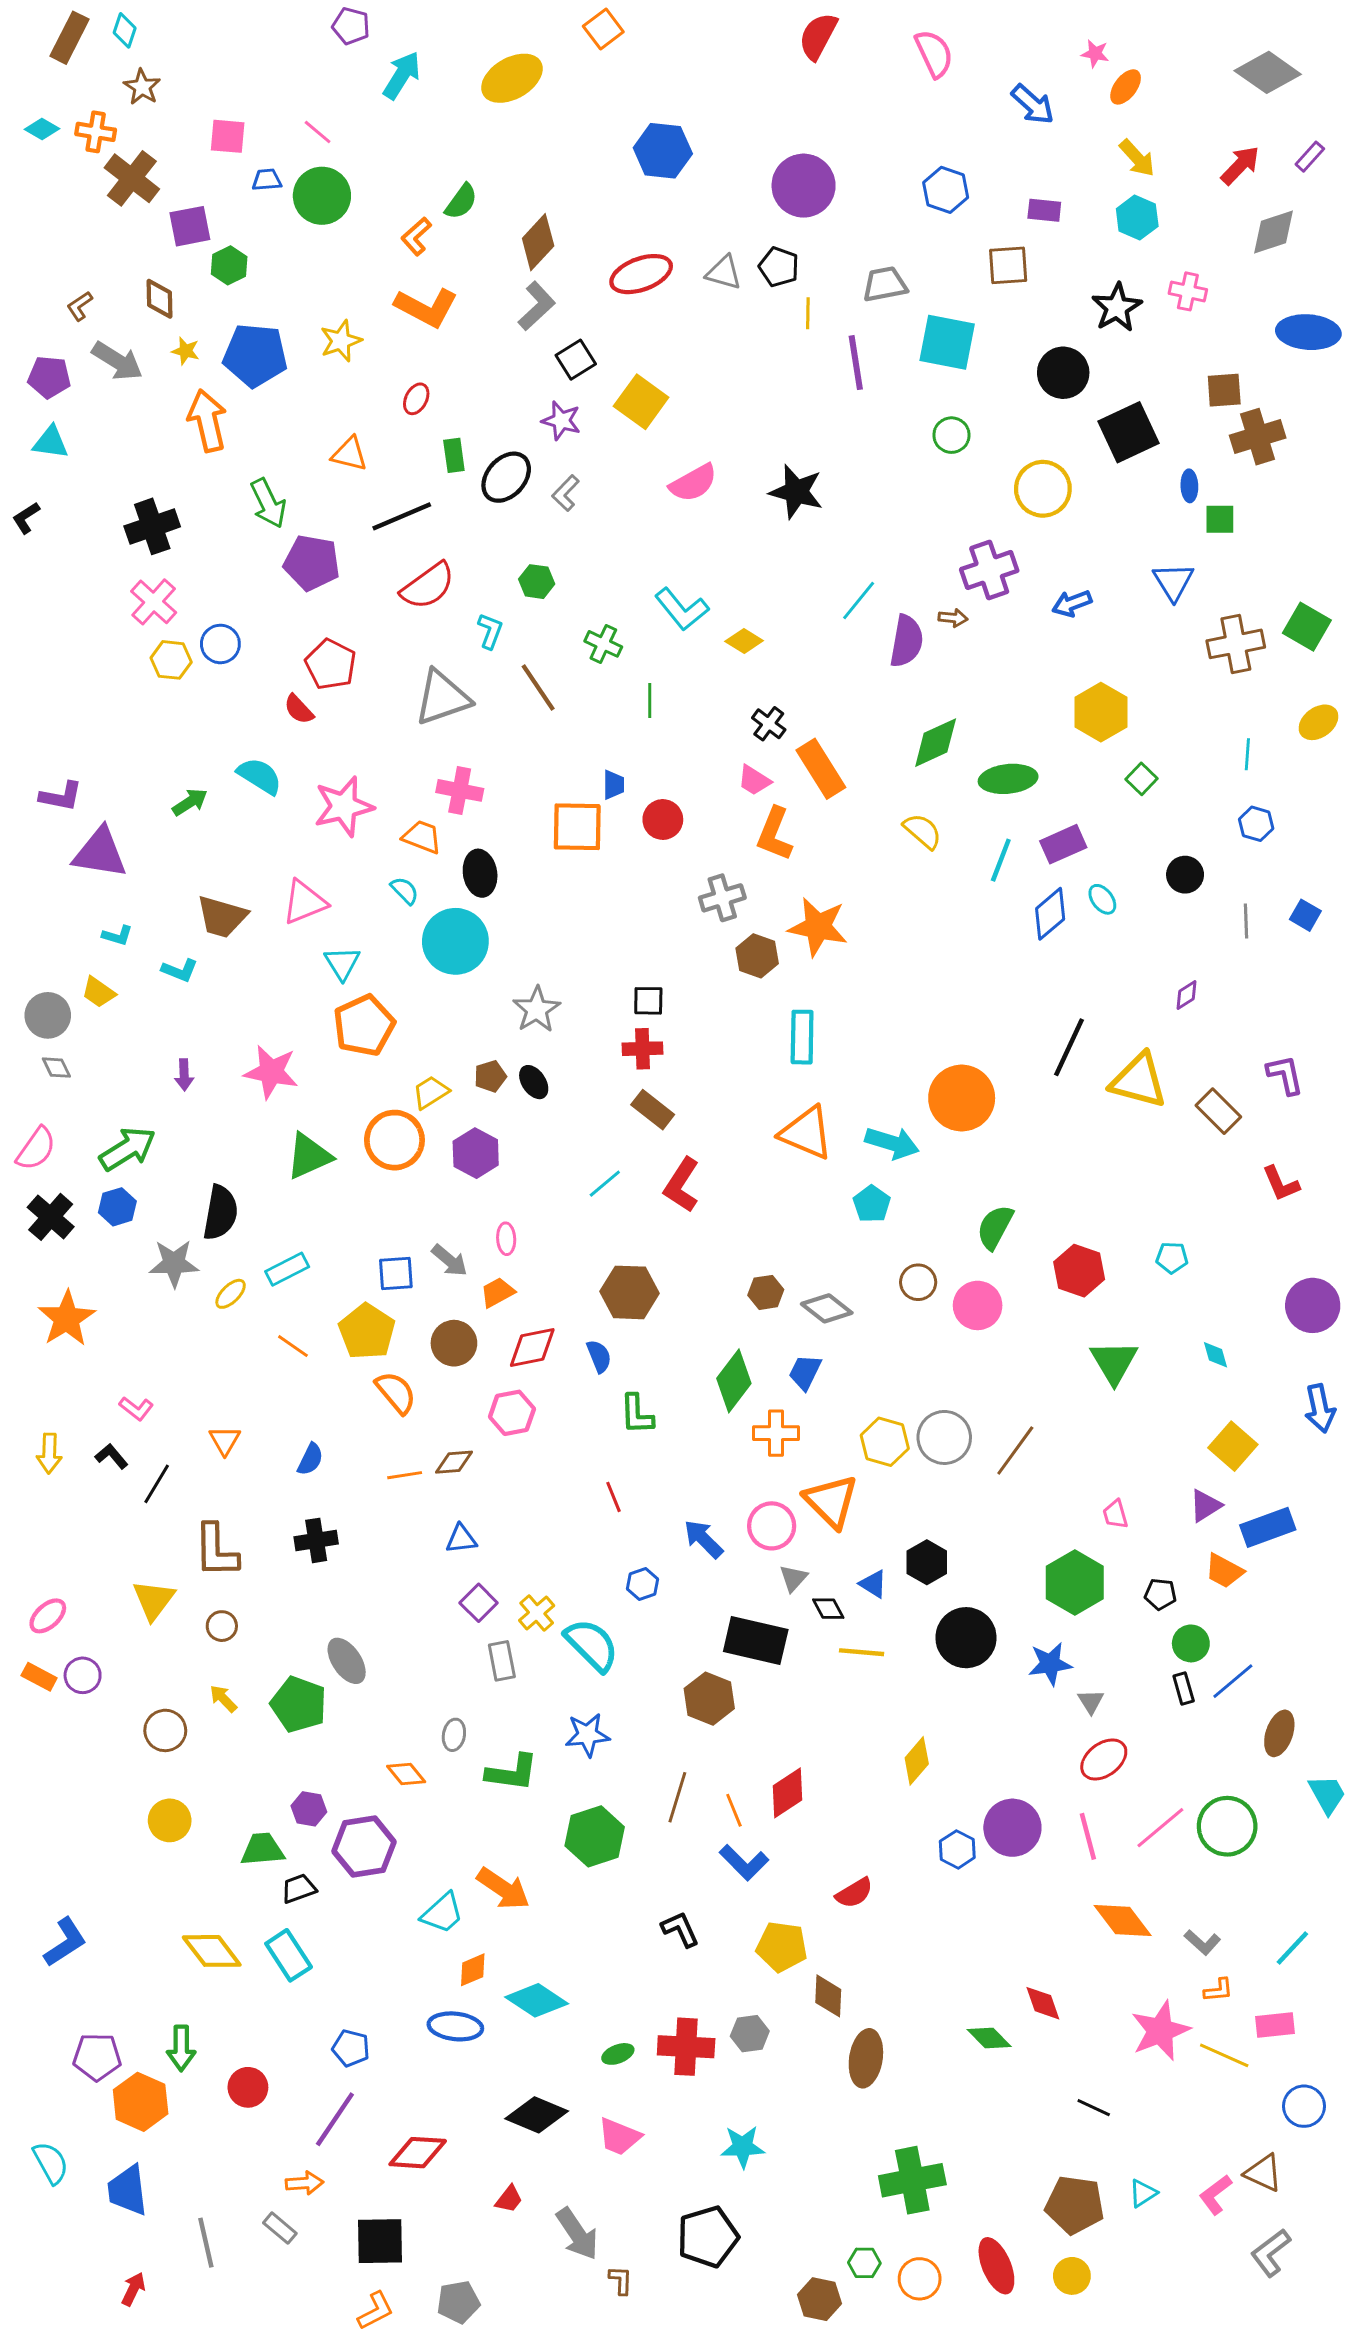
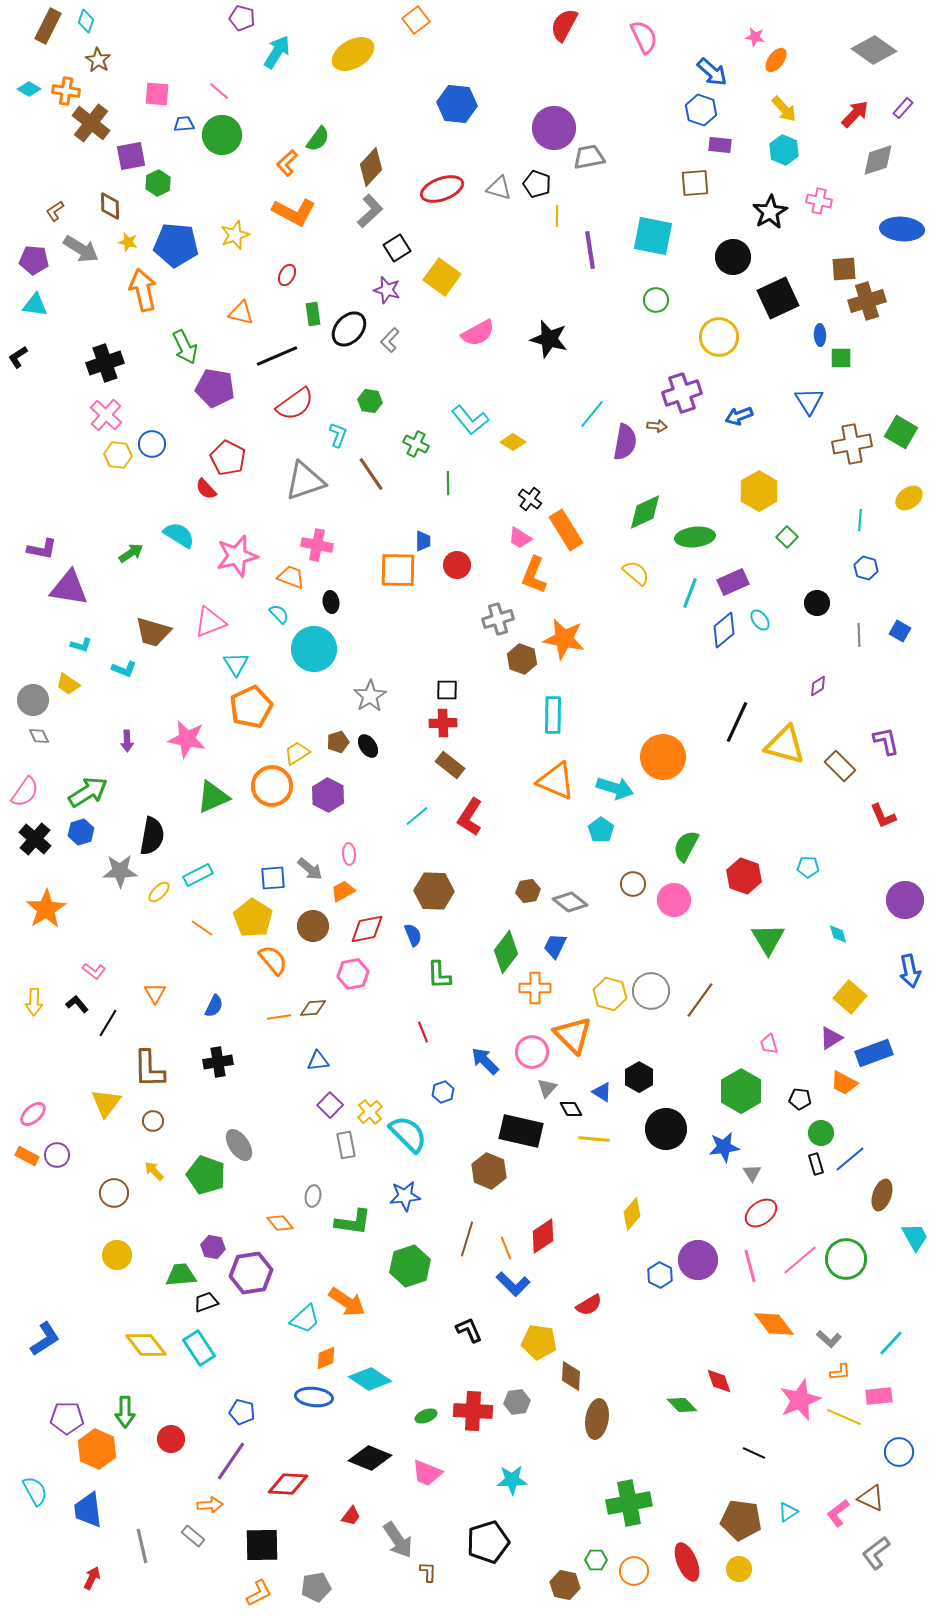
blue hexagon: (946, 190) -> (701, 110), moved
gray trapezoid: (885, 284) -> (589, 157), moved
black ellipse: (480, 873) -> (331, 602), size x0.7

